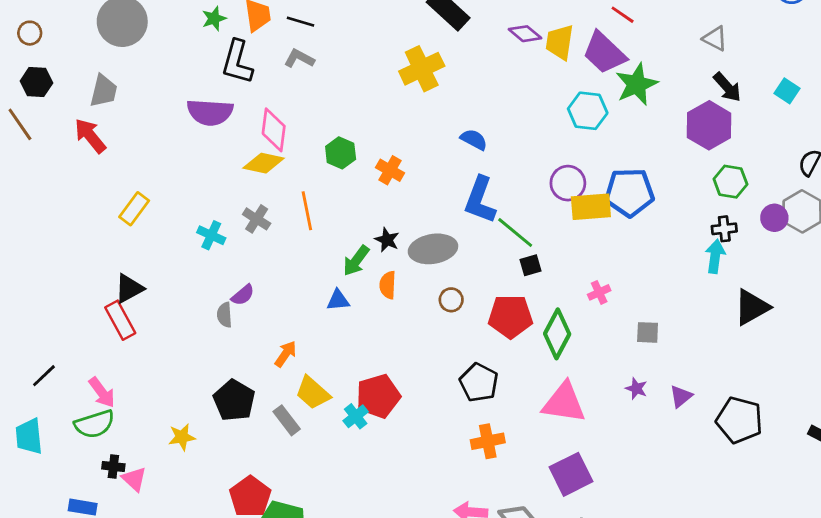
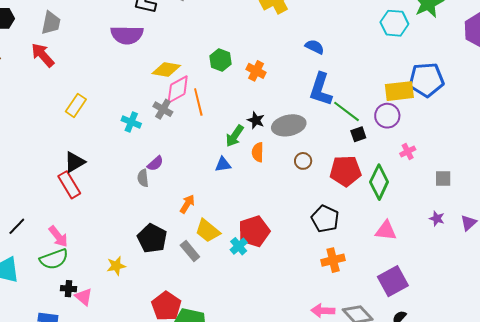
pink diamond: (274, 130) -> (178, 89), moved, turned 56
purple circle: (568, 183) -> (387, 116), moved
pink triangle: (564, 403) -> (386, 231), size x0.7

